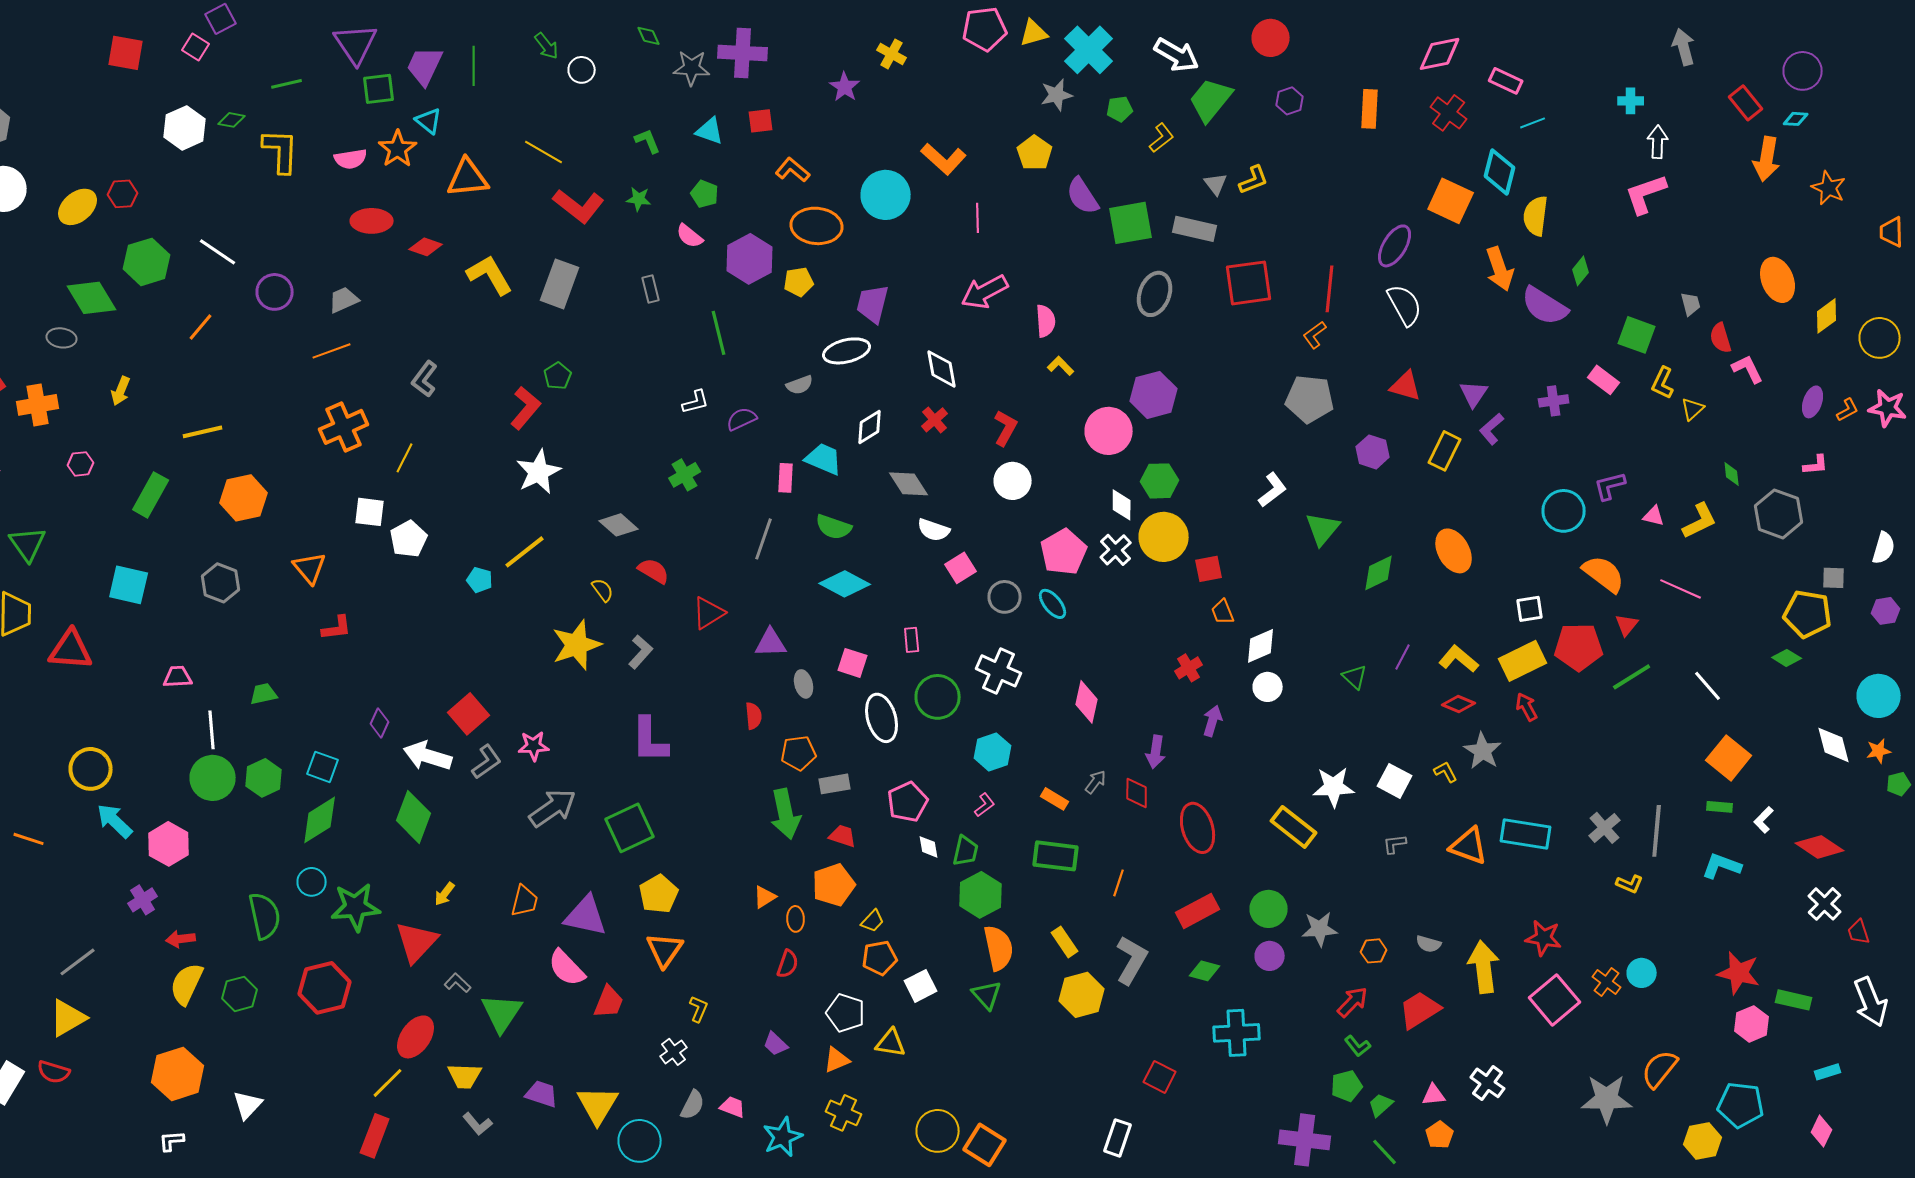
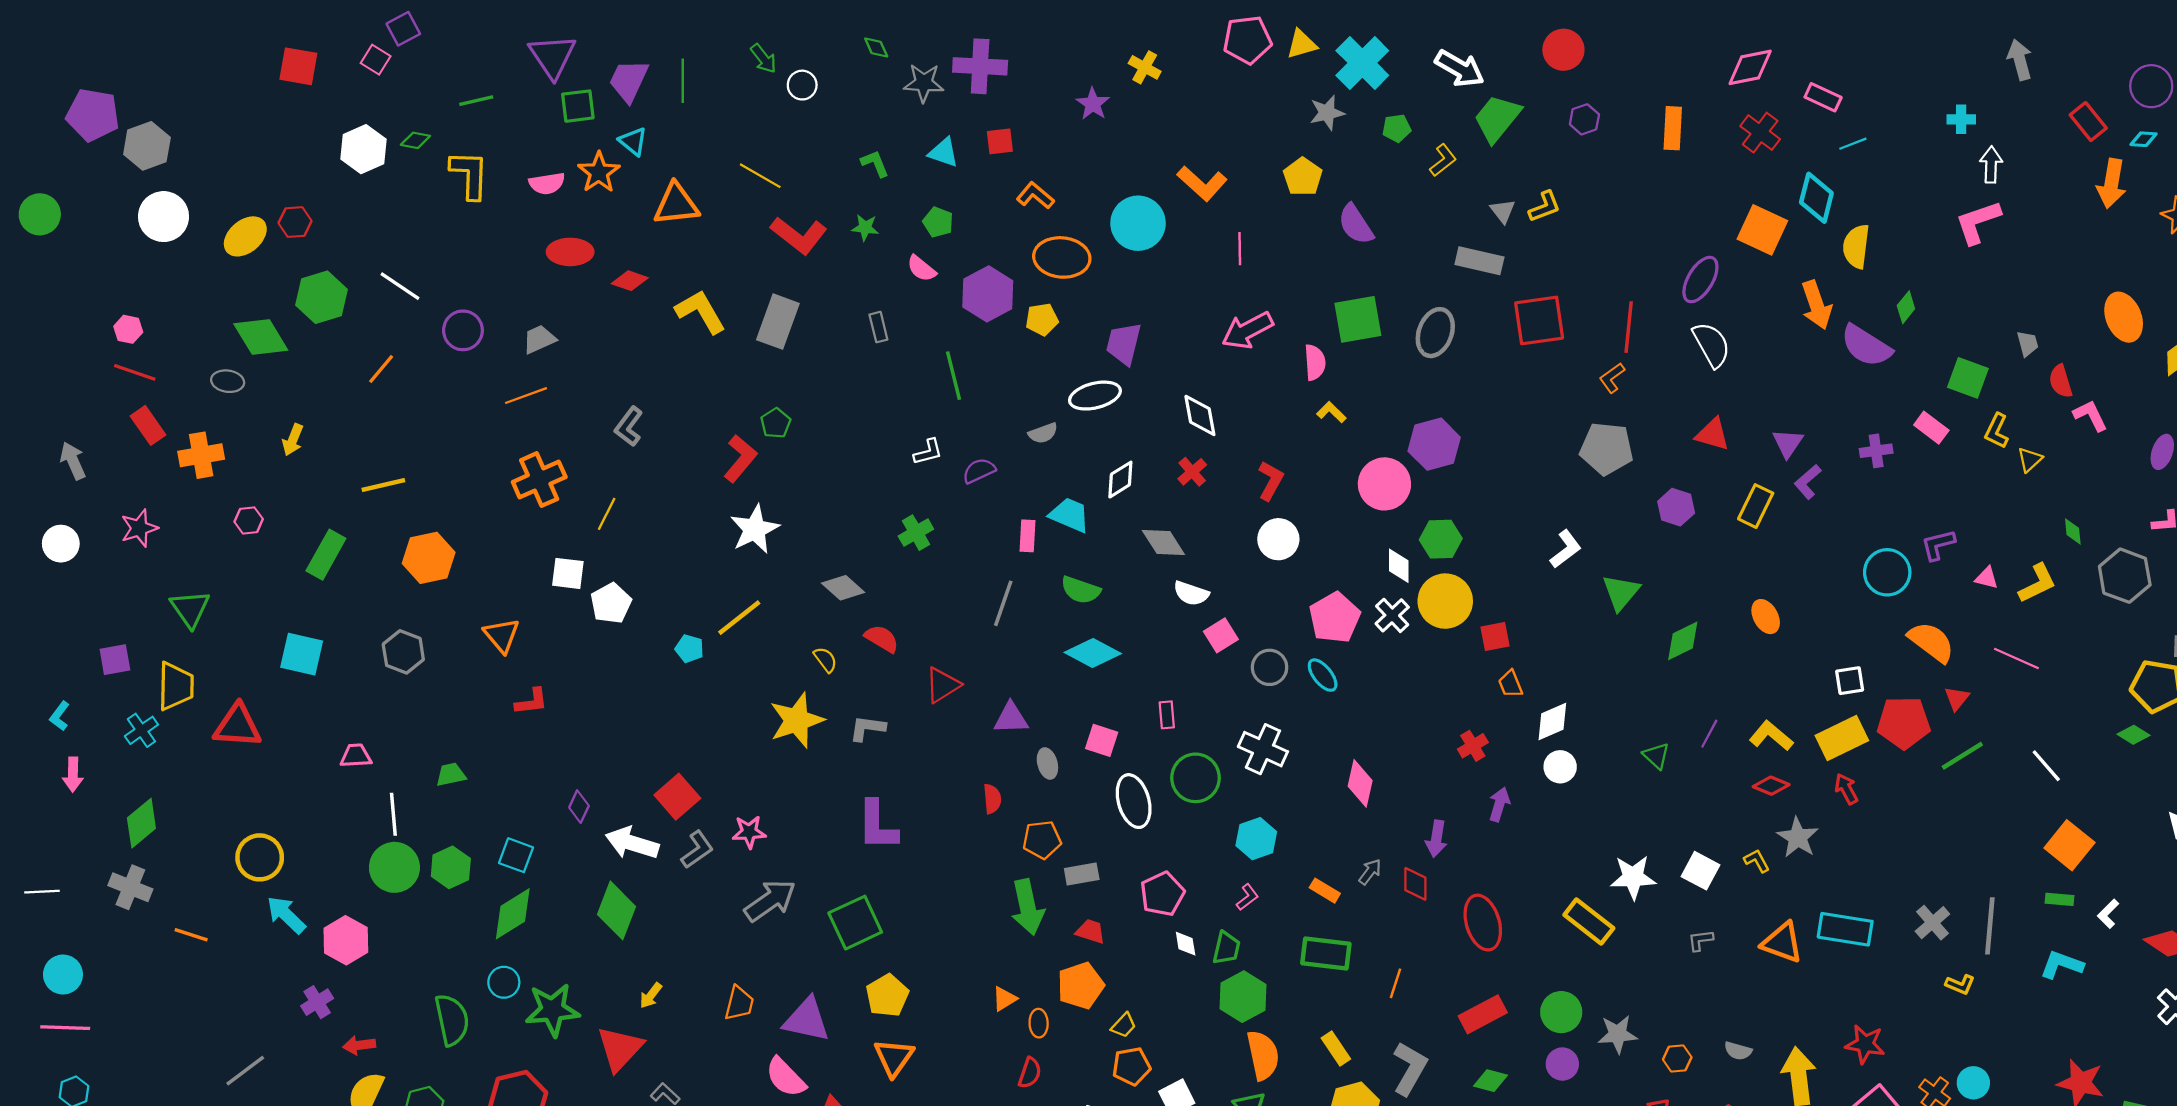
green square: (1131, 223) -> (1358, 319), moved
orange ellipse: (1454, 551) -> (1766, 617), size x0.7
gray L-shape: (641, 652) -> (867, 728), turned -124

